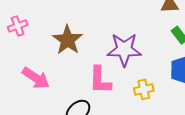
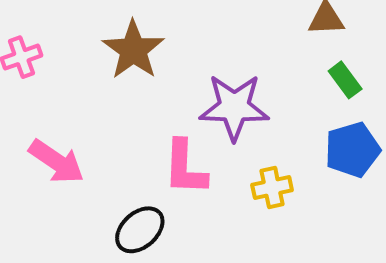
brown star: (68, 40) -> (133, 50), moved

